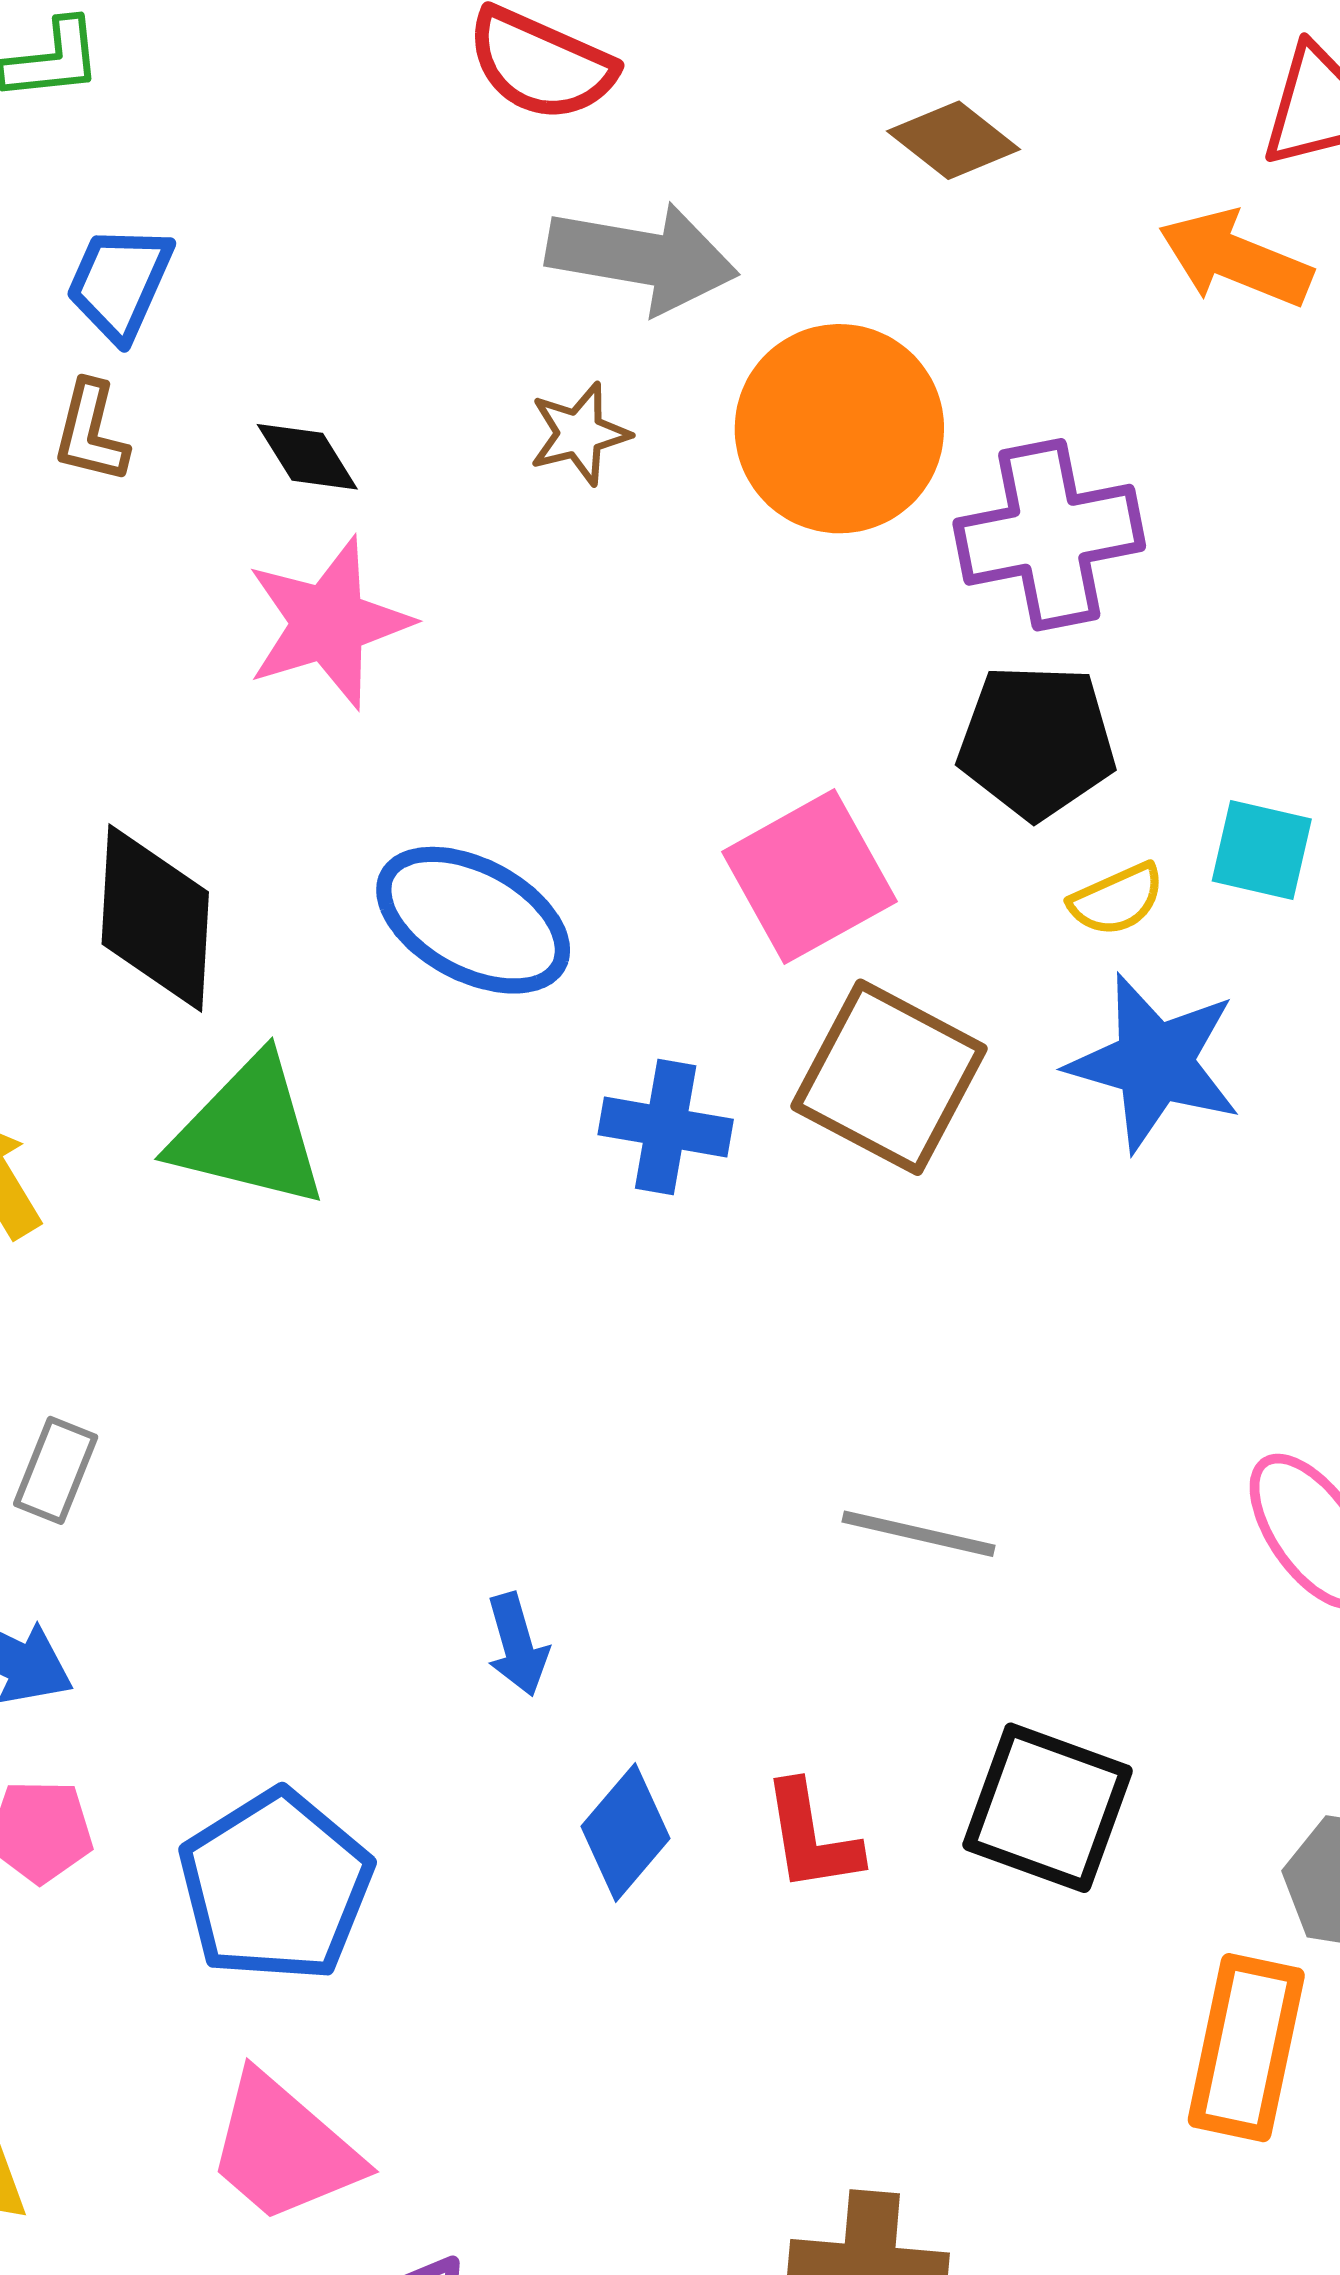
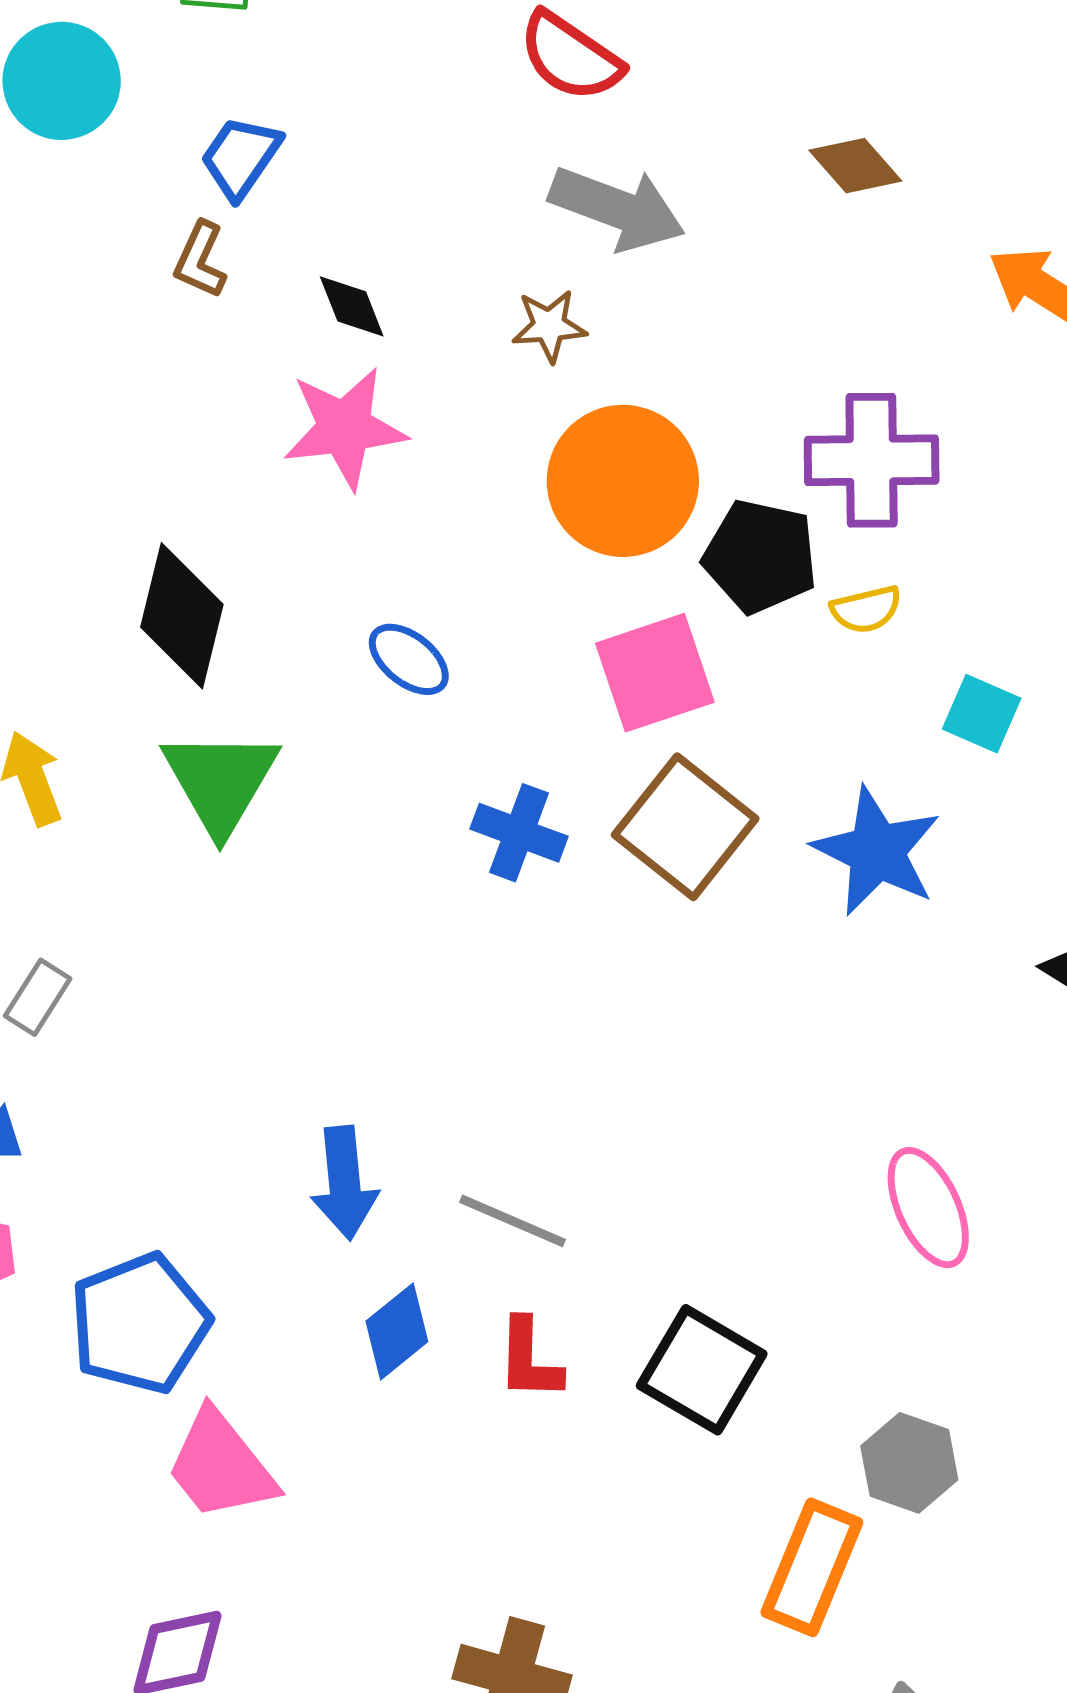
orange circle: (839, 429) -> (623, 481), moved
black pentagon: (1037, 741) -> (760, 556), moved
yellow semicircle: (1117, 900) -> (866, 609), moved
blue ellipse: (473, 920) -> (409, 659), size x0.6
green triangle: (249, 1132) -> (220, 781), turned 36
gray line: (918, 1534) -> (512, 1221), moved
blue arrow: (517, 1645) -> (344, 1183), size x1.5
pink trapezoid: (283, 2149) -> (221, 1465), moved

